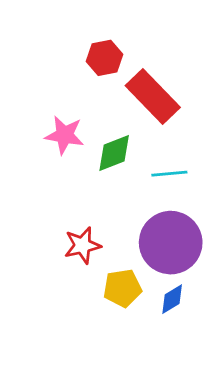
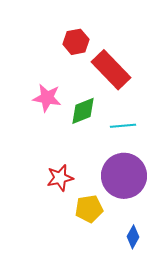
blue diamond: (172, 299) -> (133, 237), moved, turned -30

